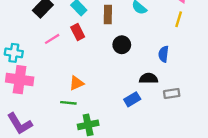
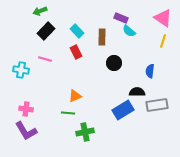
pink line: (52, 39) -> (45, 59), moved, turned 48
pink cross: (20, 80) -> (26, 109), moved, size x0.6
gray rectangle: (172, 94) -> (157, 105), size x1.5
blue rectangle: (132, 99) -> (123, 110), size x1.5

